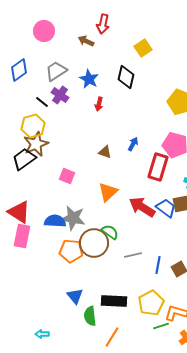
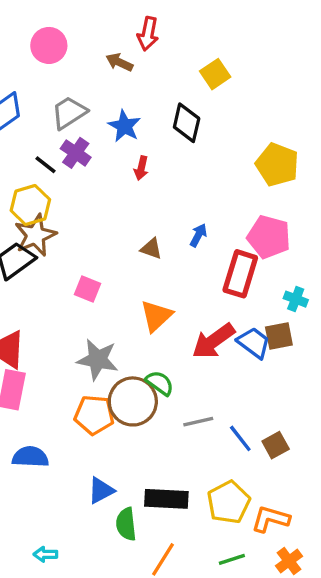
red arrow: (142, 207) -> (213, 341), turned -68
blue semicircle: (55, 221) -> (30, 457), moved
blue line: (158, 265) -> (240, 438), turned -48
blue triangle: (75, 296) -> (101, 490), turned 42
green line: (161, 326) -> (232, 559), moved

